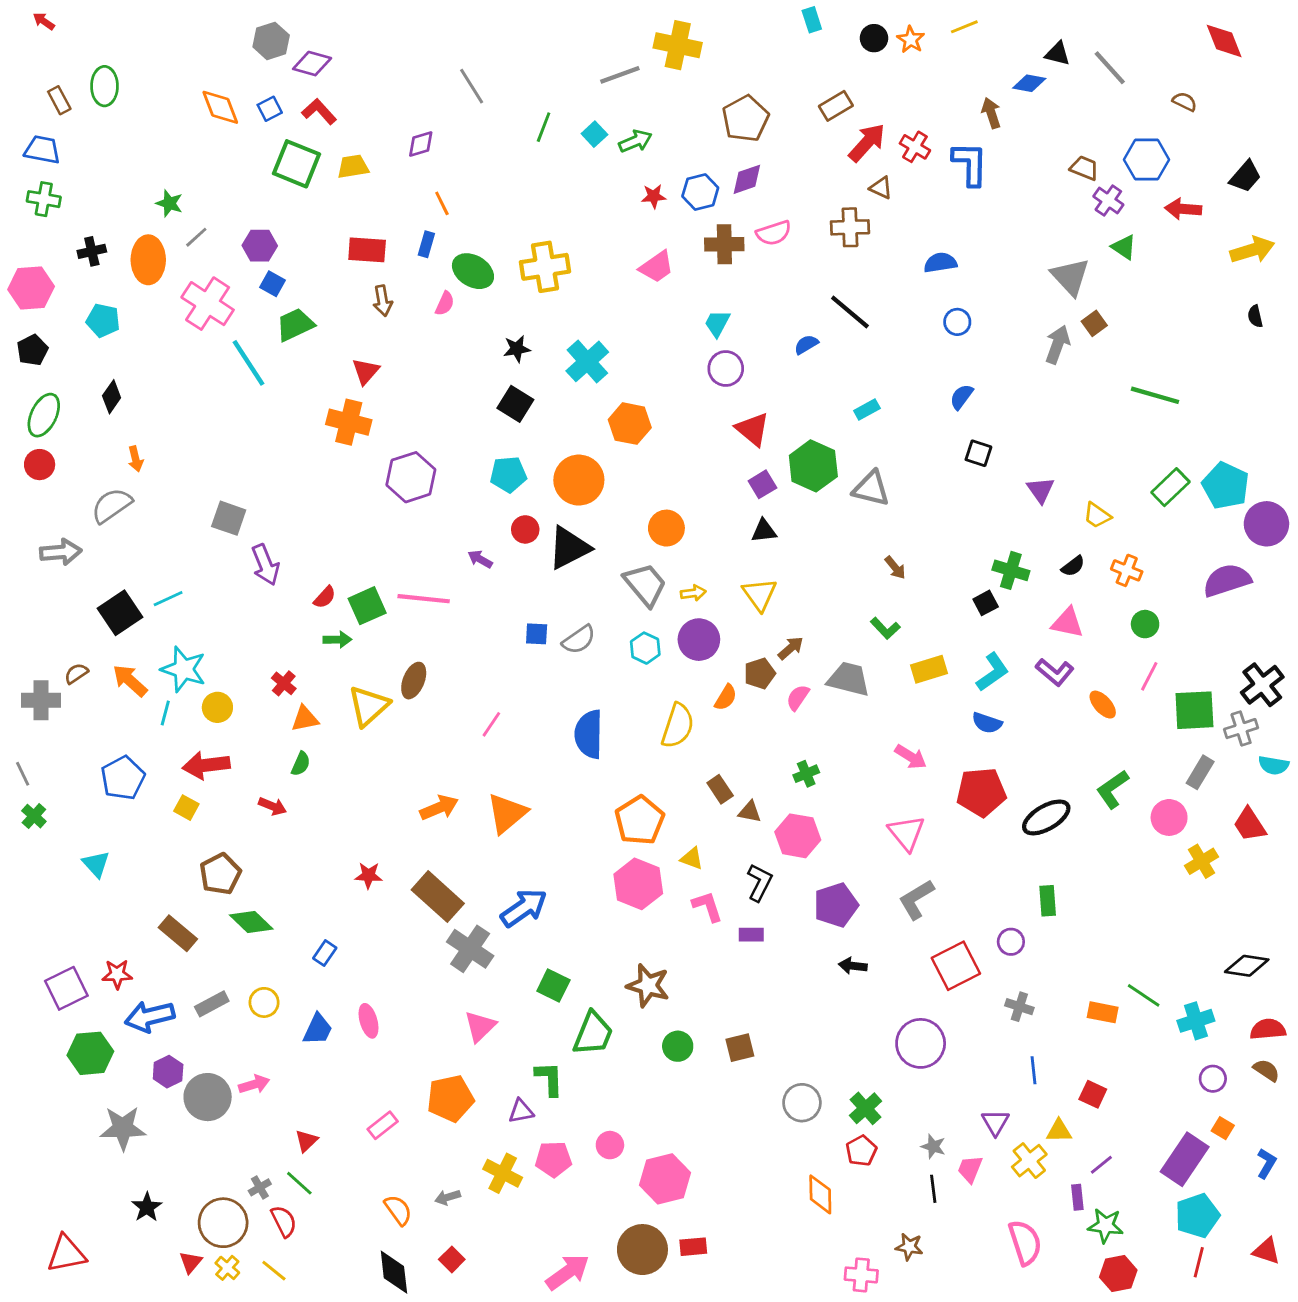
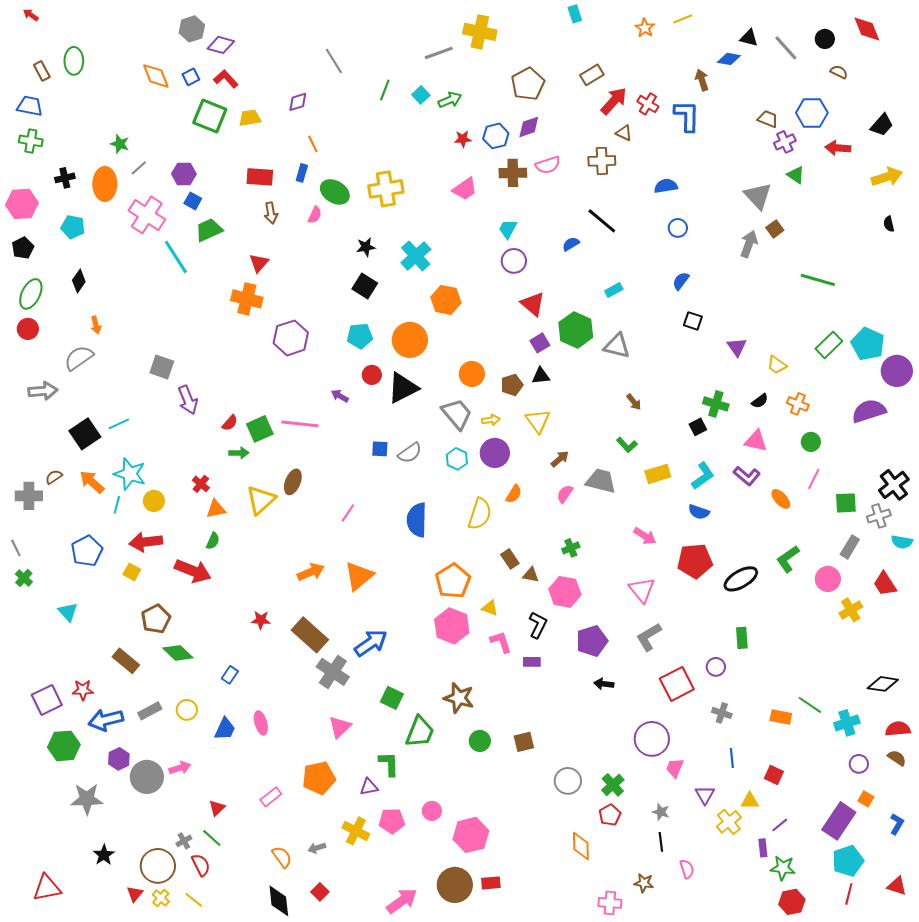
black circle: (874, 38) -> (825, 39), moved
purple cross: (1108, 200) -> (785, 142), turned 30
brown pentagon: (760, 673) -> (512, 385), moved
green square: (1194, 710) -> (846, 503), size x0.7
red arrow: (273, 806) -> (193, 571), size x1.8
pink trapezoid: (970, 1169) -> (675, 768), moved
pink semicircle: (1025, 1242) -> (687, 869), moved, size x0.6

